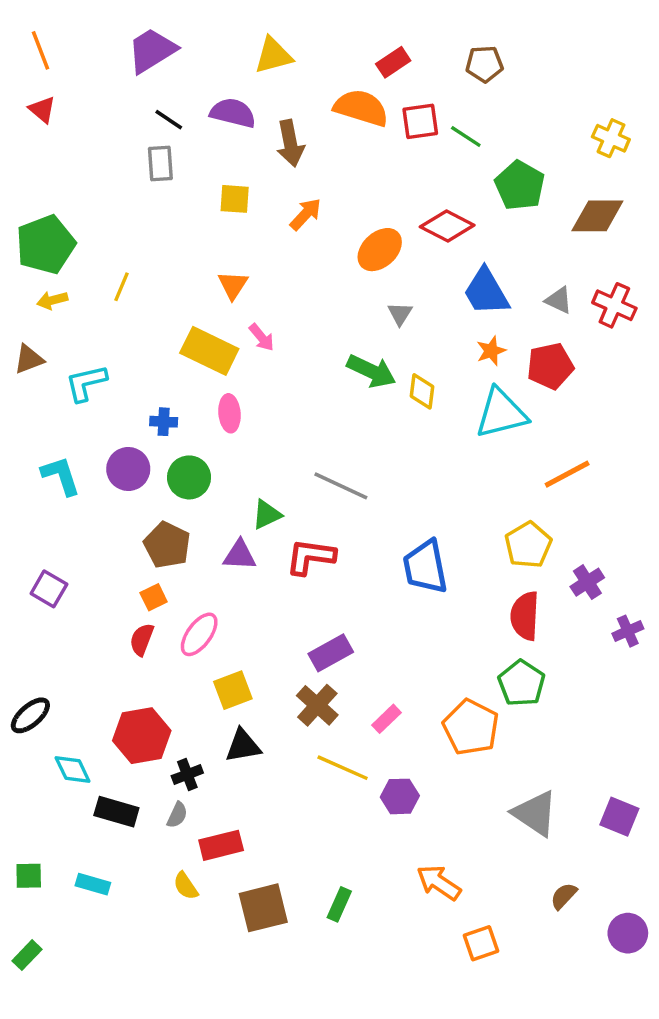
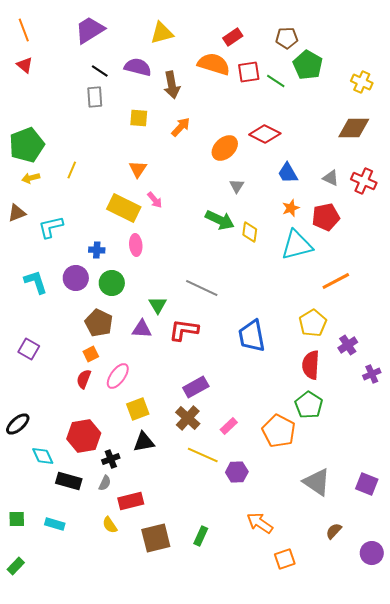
green pentagon: (520, 185) -> (308, 65), moved
blue trapezoid: (486, 292) -> (288, 173), size x0.7
green triangle: (267, 515) -> (158, 305), turned -36

